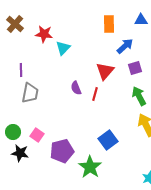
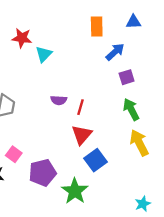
red triangle: (105, 71) -> (82, 135), moved
purple semicircle: (76, 88) -> (59, 100), turned -64

